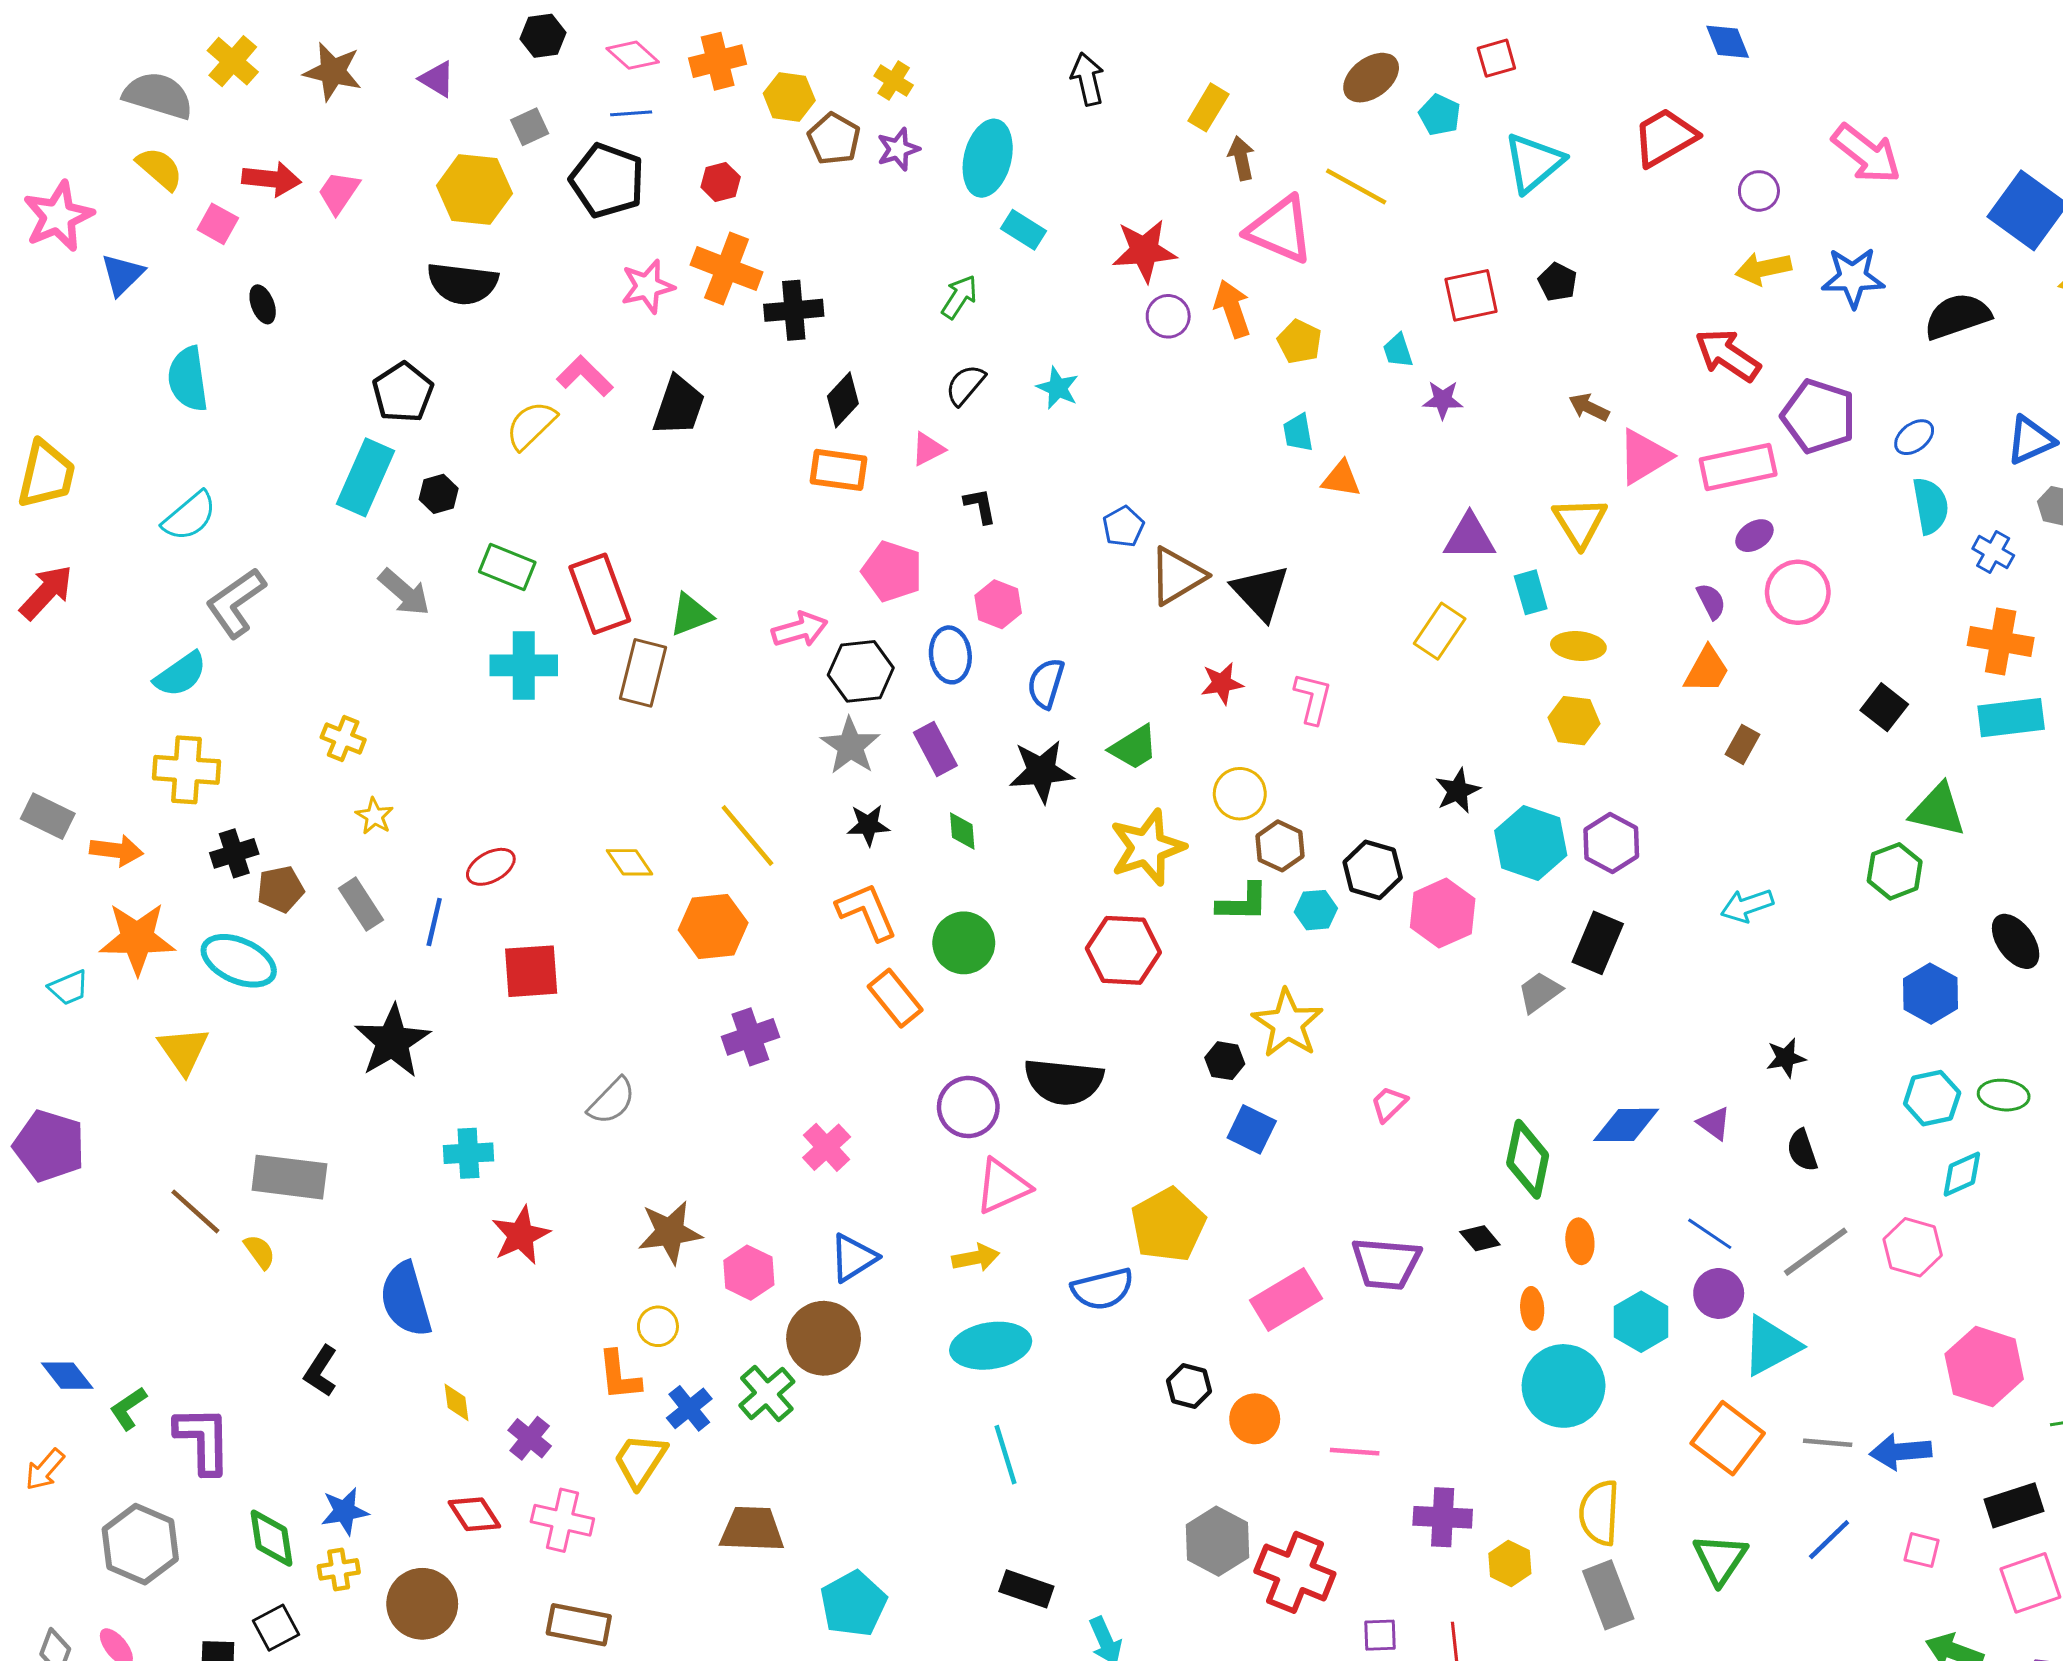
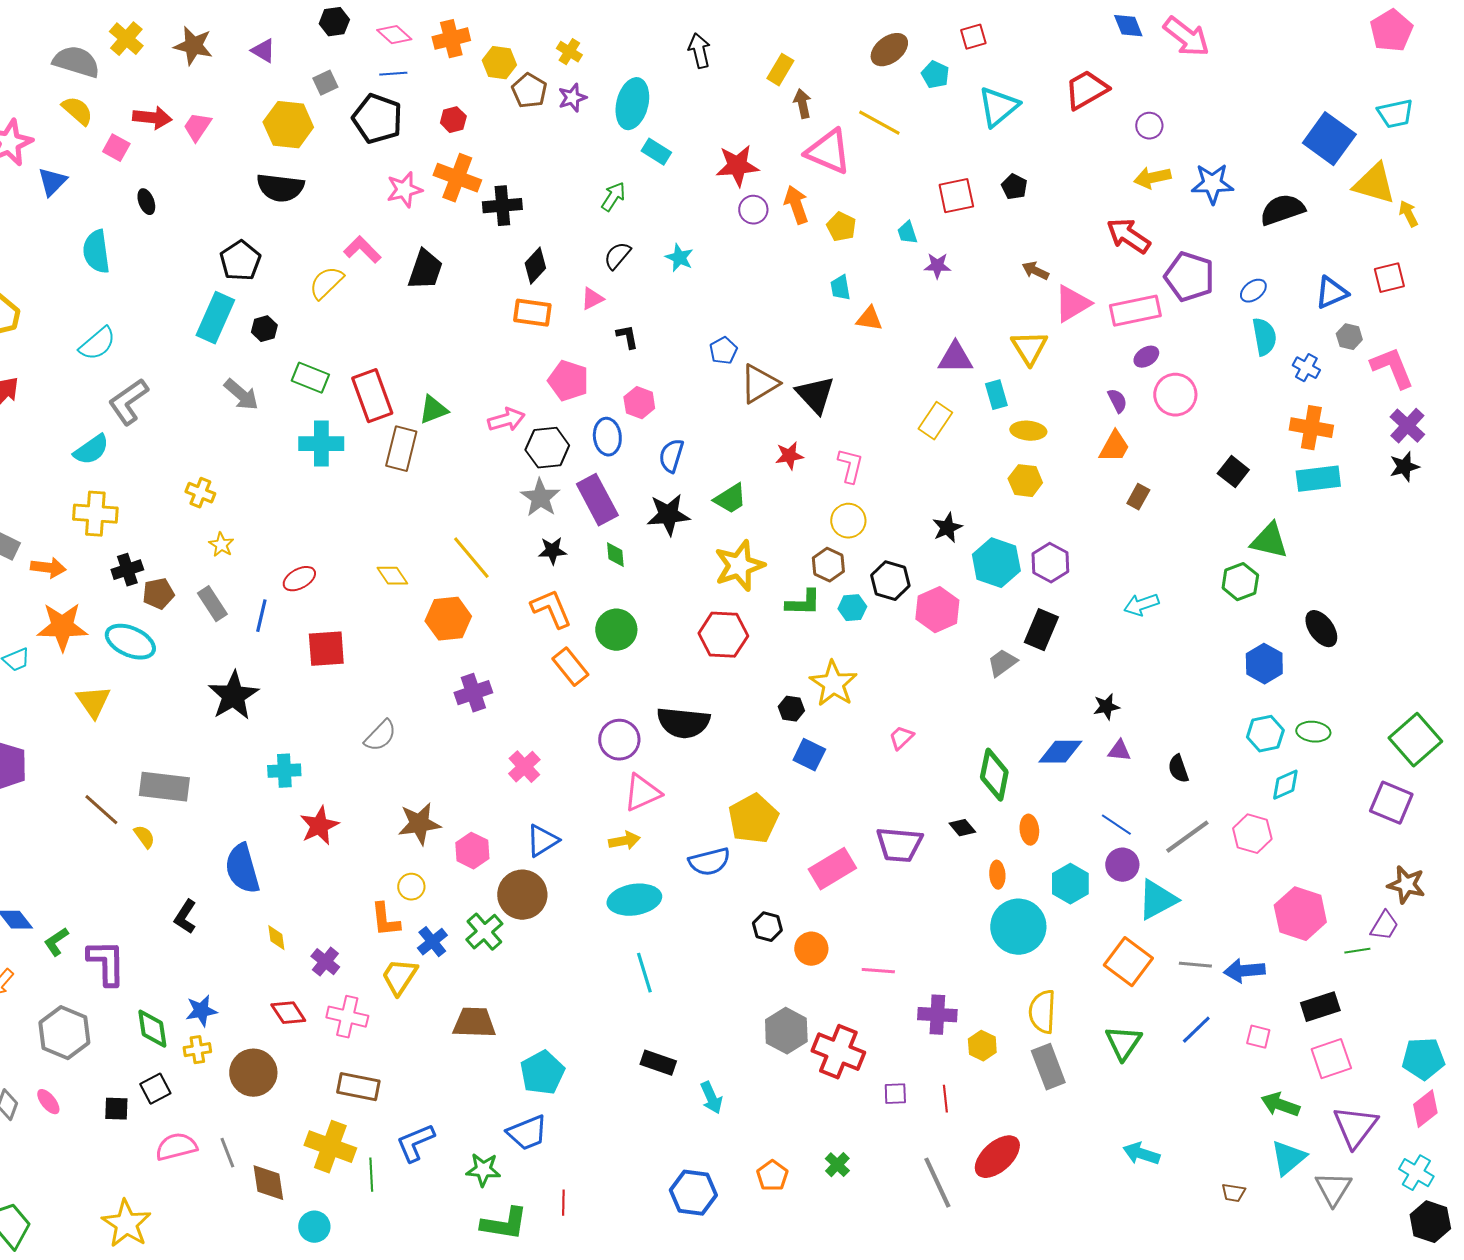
pink arrow: (1866, 154) -> (1186, 37), moved
purple rectangle: (935, 749) -> (597, 500), size x1.4
yellow circle: (1240, 794) -> (848, 521), moved
black star: (1786, 1058) -> (1106, 707), moved
purple triangle: (1714, 1123) -> (1119, 751), turned -30

